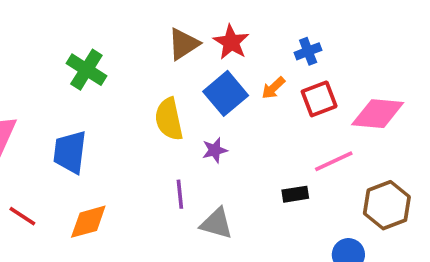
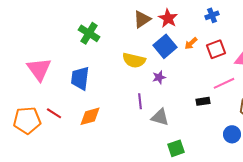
blue cross: (308, 51) -> (212, 15), moved
yellow semicircle: (169, 119) -> (134, 60), turned -65

